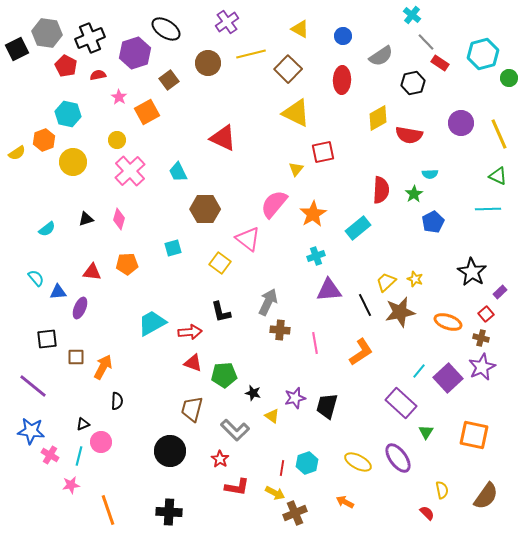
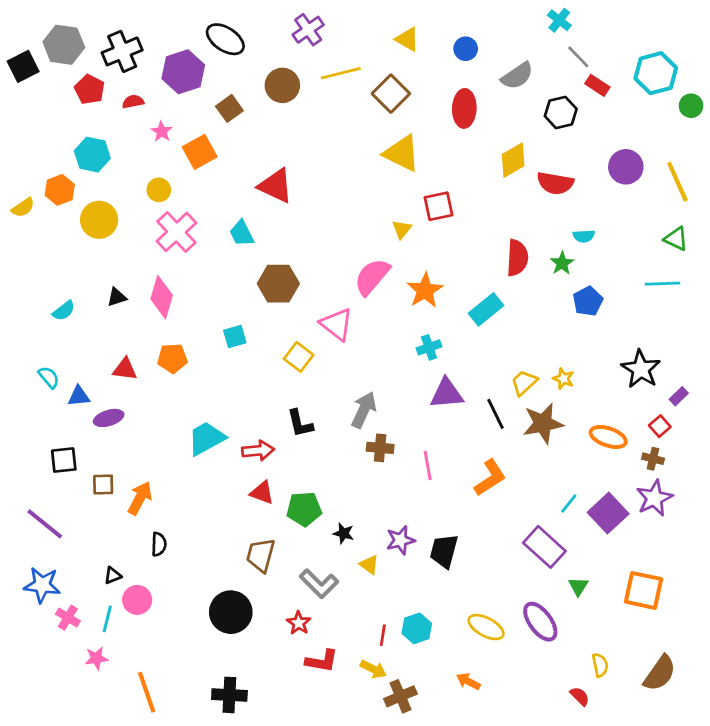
red triangle: (223, 138) -> (276, 186), moved
pink diamond: (119, 219) -> (162, 297), size x1.4
purple ellipse: (80, 308) -> (109, 418), turned 50

